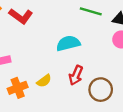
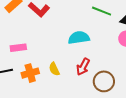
yellow semicircle: (44, 81) -> (54, 69), turned 96

